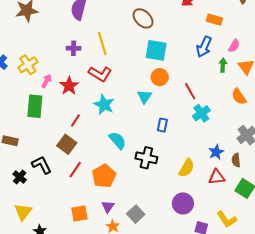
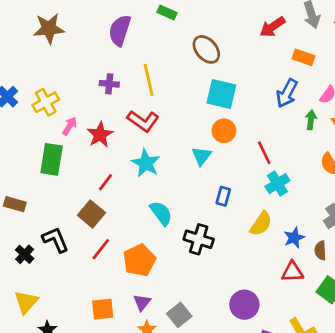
yellow semicircle: (187, 168) -> (261, 224), moved

